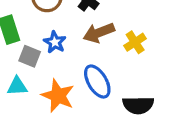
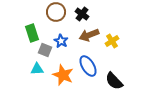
black semicircle: (138, 105) -> (114, 81), turned 48

